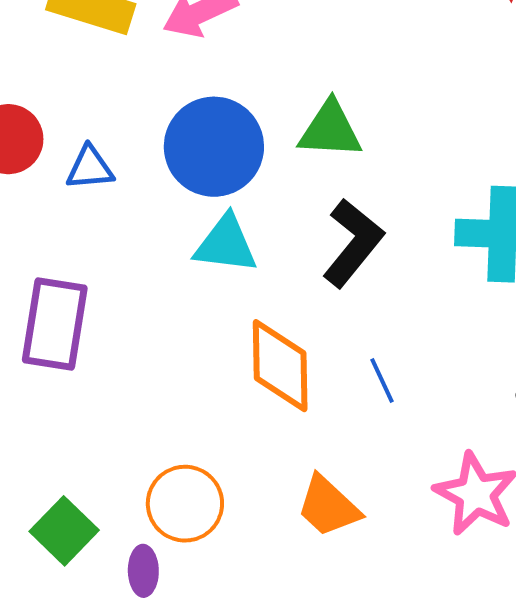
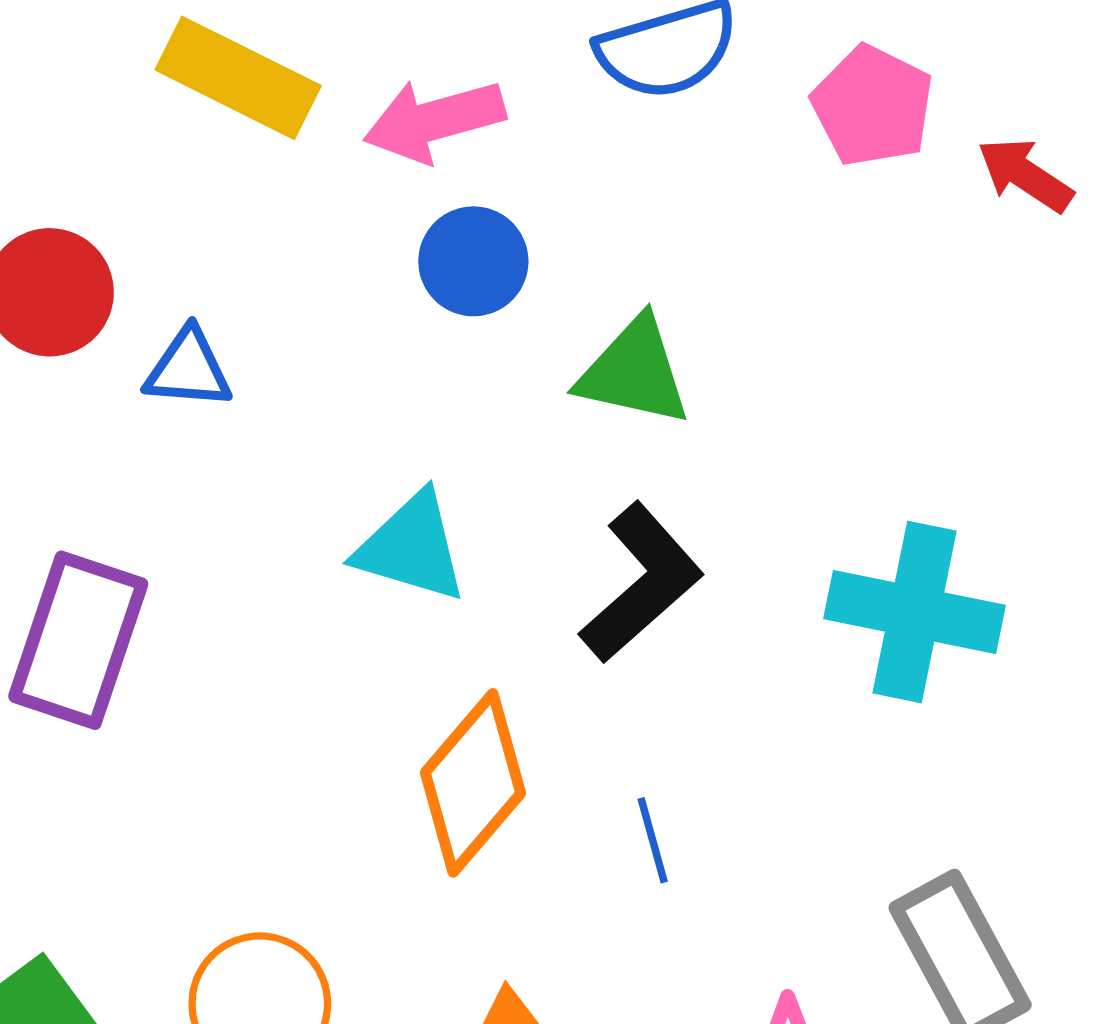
blue circle: (214, 147) -> (473, 261), moved, size x0.6
orange diamond: (280, 366) -> (473, 783), turned 32

